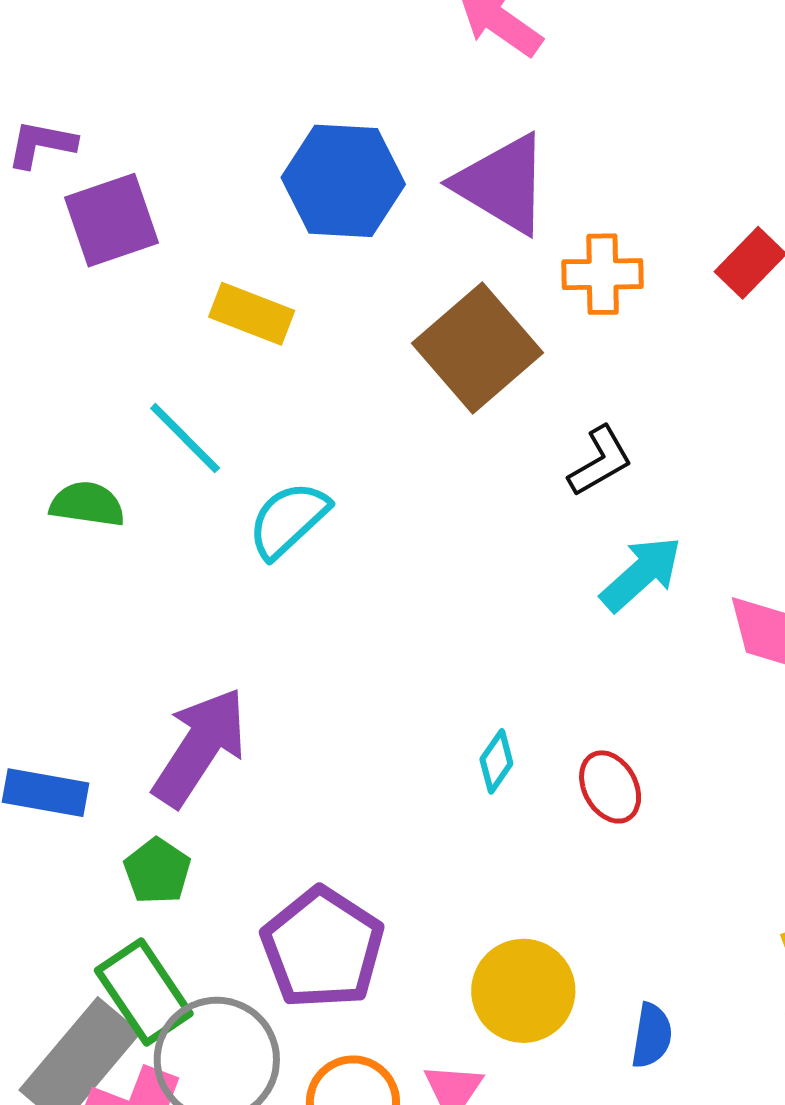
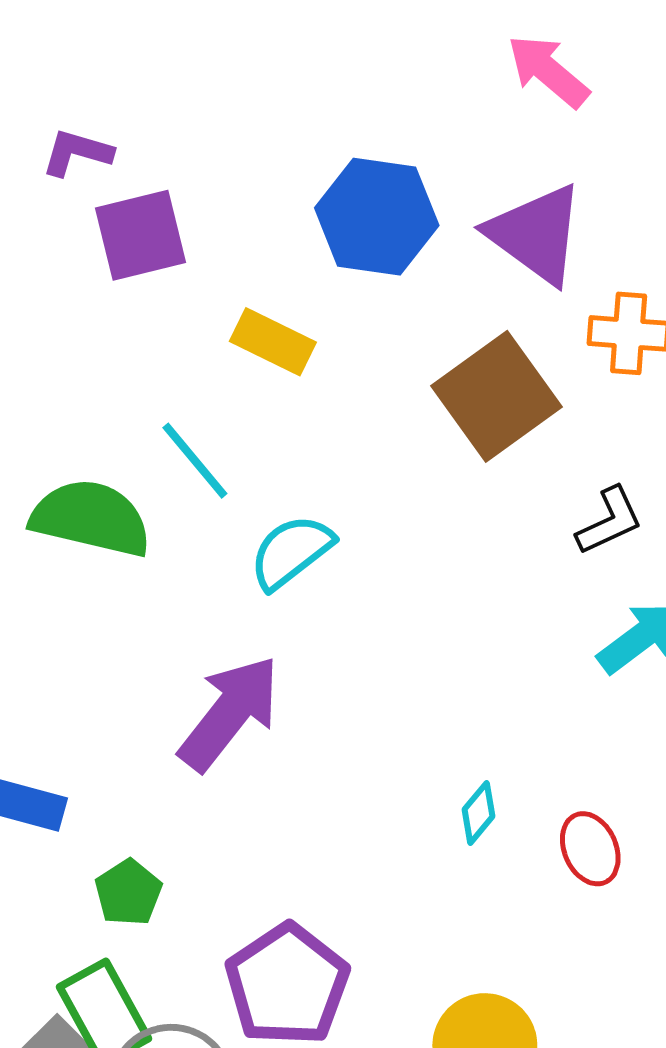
green semicircle: (87, 504) -> (91, 518), size x1.6
purple arrow: (200, 747) -> (230, 713), moved

